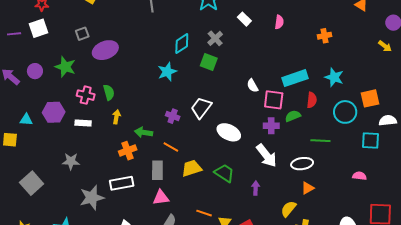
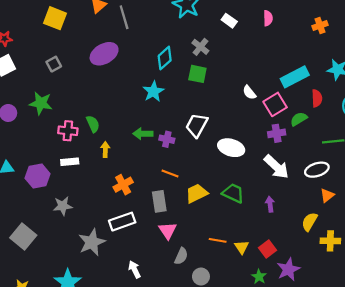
purple ellipse: (105, 50) -> (104, 54), moved
pink square: (274, 100) -> (275, 104), turned -30
purple hexagon: (54, 112) -> (38, 176), moved
green arrow: (144, 132) -> (143, 134), moved
pink triangle: (161, 198) -> (168, 231), turned -48

